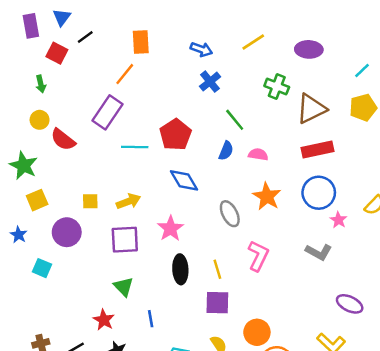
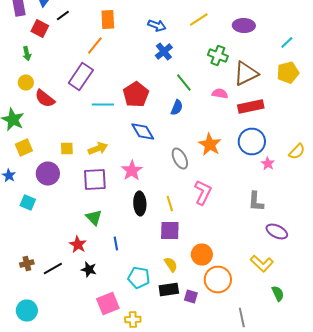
pink semicircle: (258, 154) -> (220, 94), moved
gray L-shape: (319, 252) -> (256, 202), moved, turned 65

